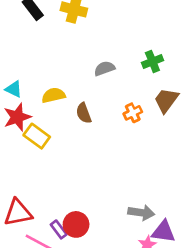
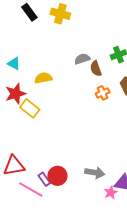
cyan triangle: (14, 89) -> (14, 64), moved
brown semicircle: (84, 113) -> (96, 69), moved
gray arrow: (141, 213) -> (95, 173), moved

